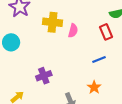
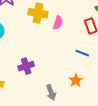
blue line: (99, 60) -> (82, 53), turned 40

